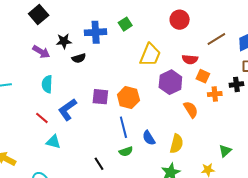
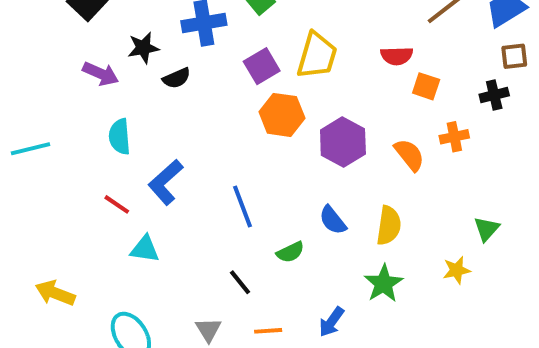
purple hexagon: (170, 82) -> (343, 142), moved
orange cross: (215, 94) -> (454, 137), moved
purple square: (100, 97) -> (262, 66), moved, turned -30
orange hexagon: (128, 97) -> (282, 115), moved
blue line: (123, 127) -> (242, 207), moved

